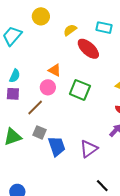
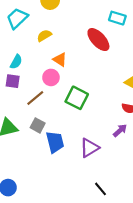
yellow semicircle: (70, 30) -> (44, 36), moved
green square: (80, 90) -> (77, 98), moved

